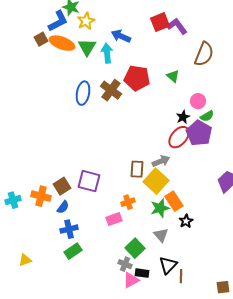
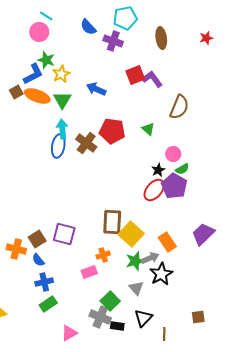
cyan arrow: (107, 53) -> (62, 129), moved
gray arrow: (161, 161) -> (150, 258), moved
brown rectangle: (137, 169) -> (112, 222), size x1.4
orange rectangle: (174, 201) -> (167, 242), moved
blue semicircle: (63, 207) -> (38, 260), turned 104
black star: (186, 221) -> (161, 274), size x1.6
gray cross: (125, 264) -> (100, 317), size x1.5
brown line: (181, 276) -> (164, 334), moved
pink triangle: (131, 280) -> (69, 333), moved
brown square: (223, 287) -> (198, 317), moved

